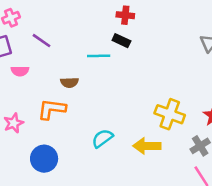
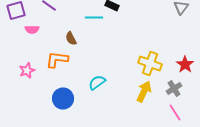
brown semicircle: (69, 82) -> (71, 38), turned 64
yellow arrow: (147, 146) -> (144, 92), moved, turned 115
blue circle: (44, 159) -> (63, 98), moved

